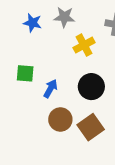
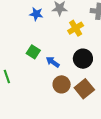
green square: (25, 73) -> (33, 52), turned 32
blue arrow: (50, 89) -> (53, 62), turned -80

